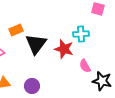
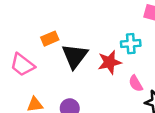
red star: (64, 49) -> (110, 62), turned -30

